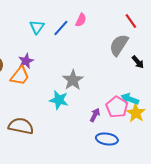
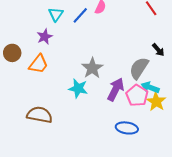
gray semicircle: (119, 45) -> (139, 68), moved
purple star: (26, 61) -> (45, 37), moved
purple arrow: (95, 115) -> (116, 89), moved, size x1.6

